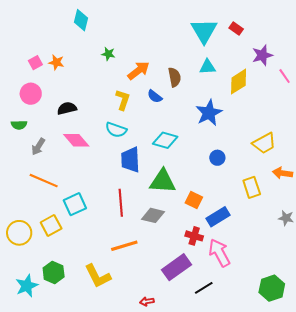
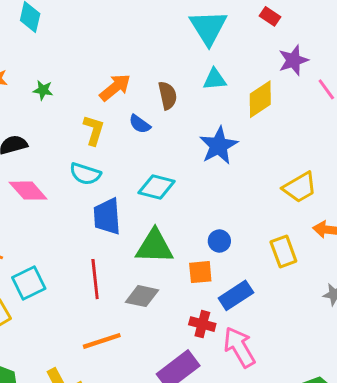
red rectangle: (236, 29) -> (270, 16), moved
green star: (108, 54) -> (43, 90), moved
blue circle: (217, 158) -> (219, 241), moved
orange square: (194, 200) -> (200, 272), turned -30

